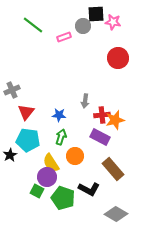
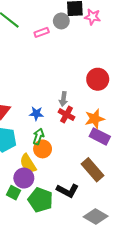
red circle: (118, 58) -> (98, 79), moved
red cross: (102, 115) -> (66, 115), moved, turned 35
purple rectangle: (100, 137) -> (100, 136), moved
orange circle: (75, 156) -> (43, 149), moved

